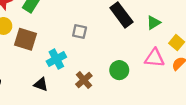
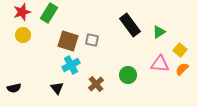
brown square: (25, 39) -> (68, 41), moved
black triangle: (41, 84) -> (57, 88), turned 32

